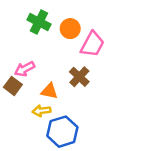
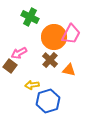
orange circle: (70, 29) -> (54, 37), moved, size x1.6
brown cross: (79, 77) -> (50, 60), moved
orange triangle: (49, 91) -> (69, 70), moved

